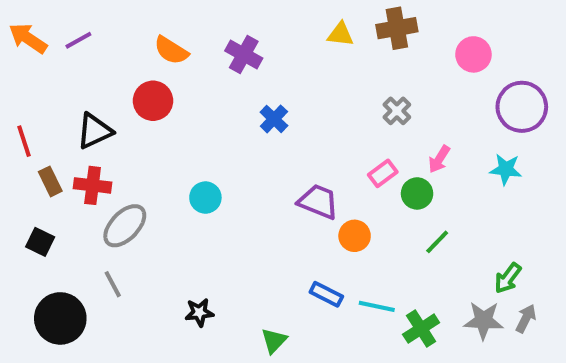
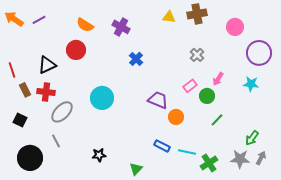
cyan circle: (205, 198) -> (102, 98), size x1.5

